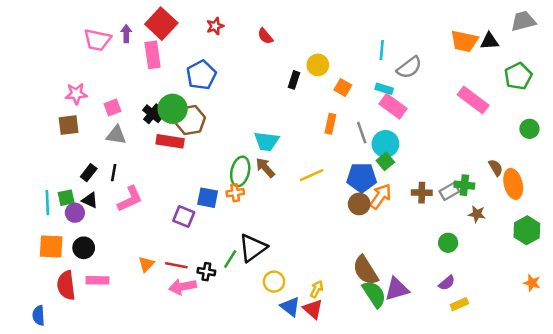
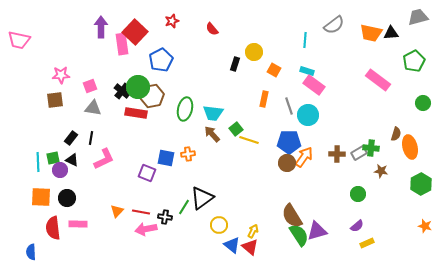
red square: (161, 24) -> (135, 32), moved
purple arrow: (126, 34) -> (101, 27), size x1.5
pink trapezoid: (97, 40) -> (19, 40), moved
gray semicircle: (409, 67) -> (334, 25), moved
green square: (385, 161) -> (236, 129), moved
brown semicircle: (496, 168) -> (396, 134), turned 48
green ellipse: (240, 171) -> (185, 109), moved
yellow line: (312, 175) -> (249, 140), turned 42

